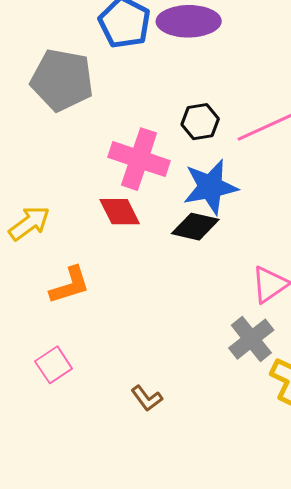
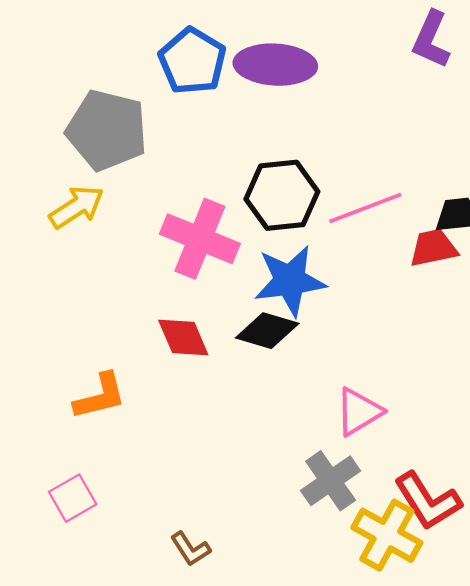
black hexagon: (200, 122) -> (282, 195), size x1.5
red diamond: (120, 212) -> (183, 337), moved
yellow arrow: (29, 223) -> (77, 207), moved

